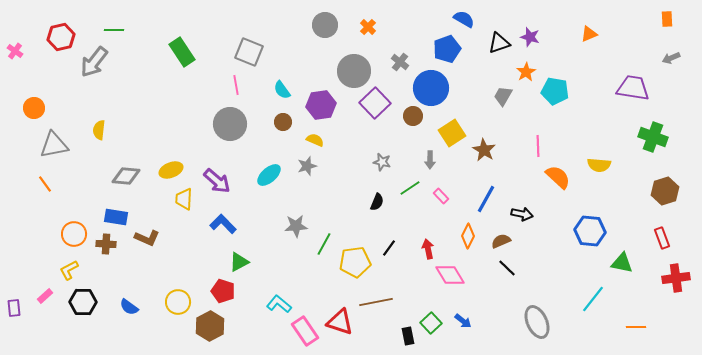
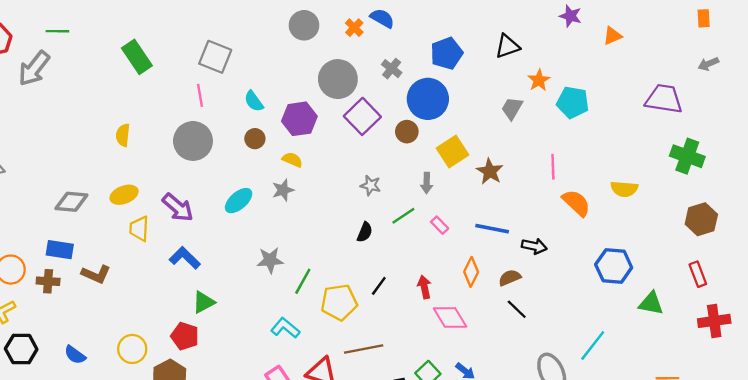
blue semicircle: (464, 19) -> (382, 18), moved
purple star: (530, 37) -> (570, 16), moved
yellow semicircle: (99, 130) -> (123, 135), moved
blue line: (486, 199) -> (492, 229), turned 72
cyan line: (593, 299) -> (593, 345), moved
cyan L-shape: (279, 304) -> (285, 328), moved

